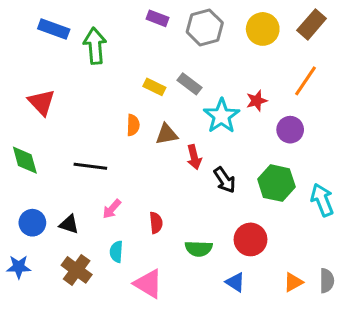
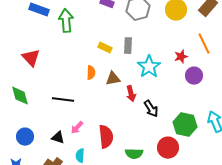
orange line: (305, 81) -> (204, 44), turned -60
gray rectangle: (189, 84) -> (128, 46), turned 56
red star: (257, 101) -> (181, 57), moved
green hexagon: (276, 183) -> (185, 125), moved
red semicircle: (156, 223) -> (106, 137), size x1.6
black triangle: (69, 224) -> (58, 138), moved

